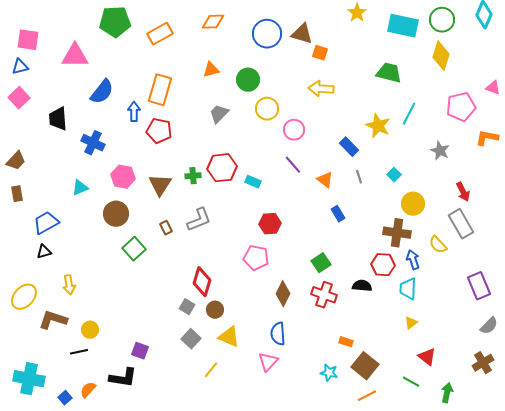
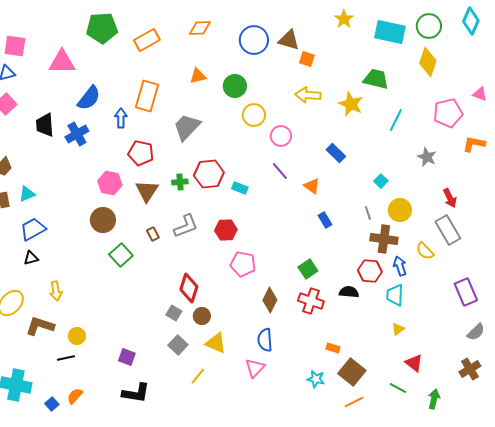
gray trapezoid: (219, 114) -> (187, 127), moved, size x1.4
yellow star: (378, 126) -> (351, 104), moved
red pentagon: (159, 131) -> (141, 153), moved
blue cross: (93, 143) -> (77, 134), moved, turned 35
gray line: (359, 177) -> (368, 213), moved
cyan triangle: (80, 188) -> (27, 194), moved
red hexagon: (270, 224) -> (226, 230), moved
black L-shape: (123, 378) -> (136, 393), moved

